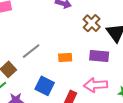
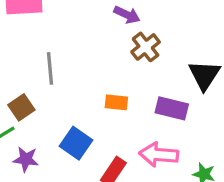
brown cross: (92, 23) -> (146, 47), moved
gray line: (31, 51) -> (50, 68), moved, turned -66

